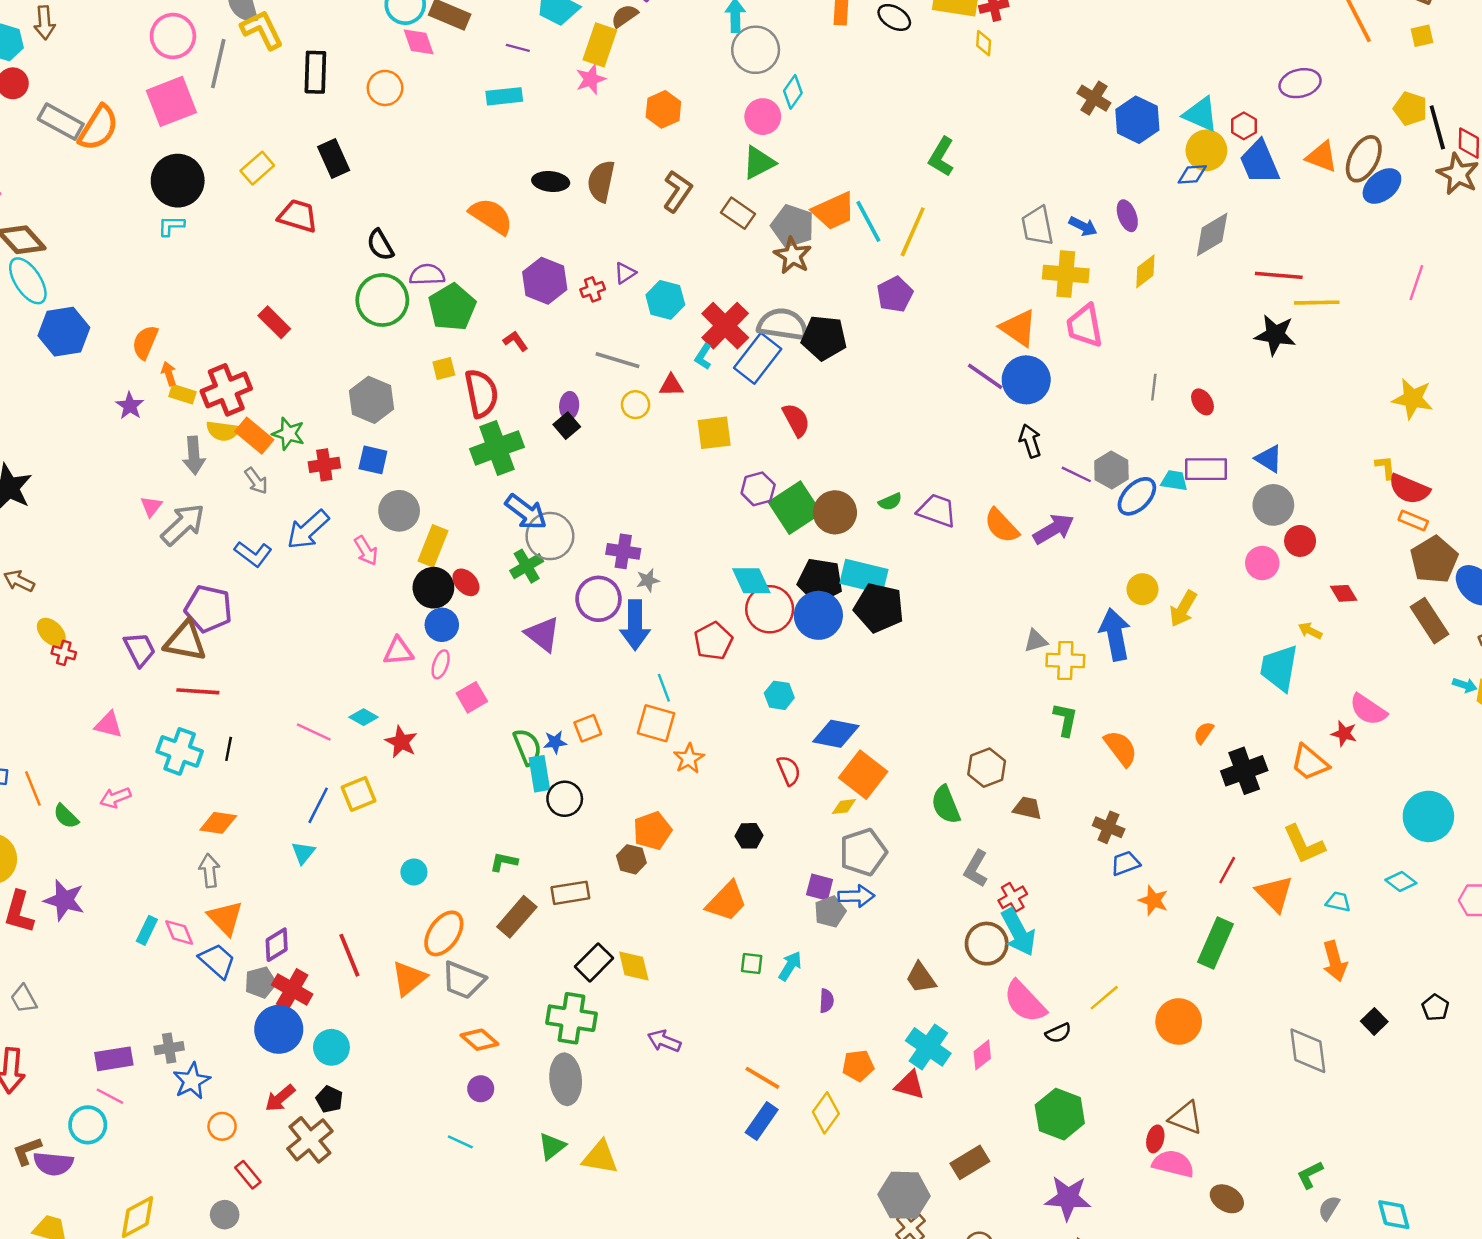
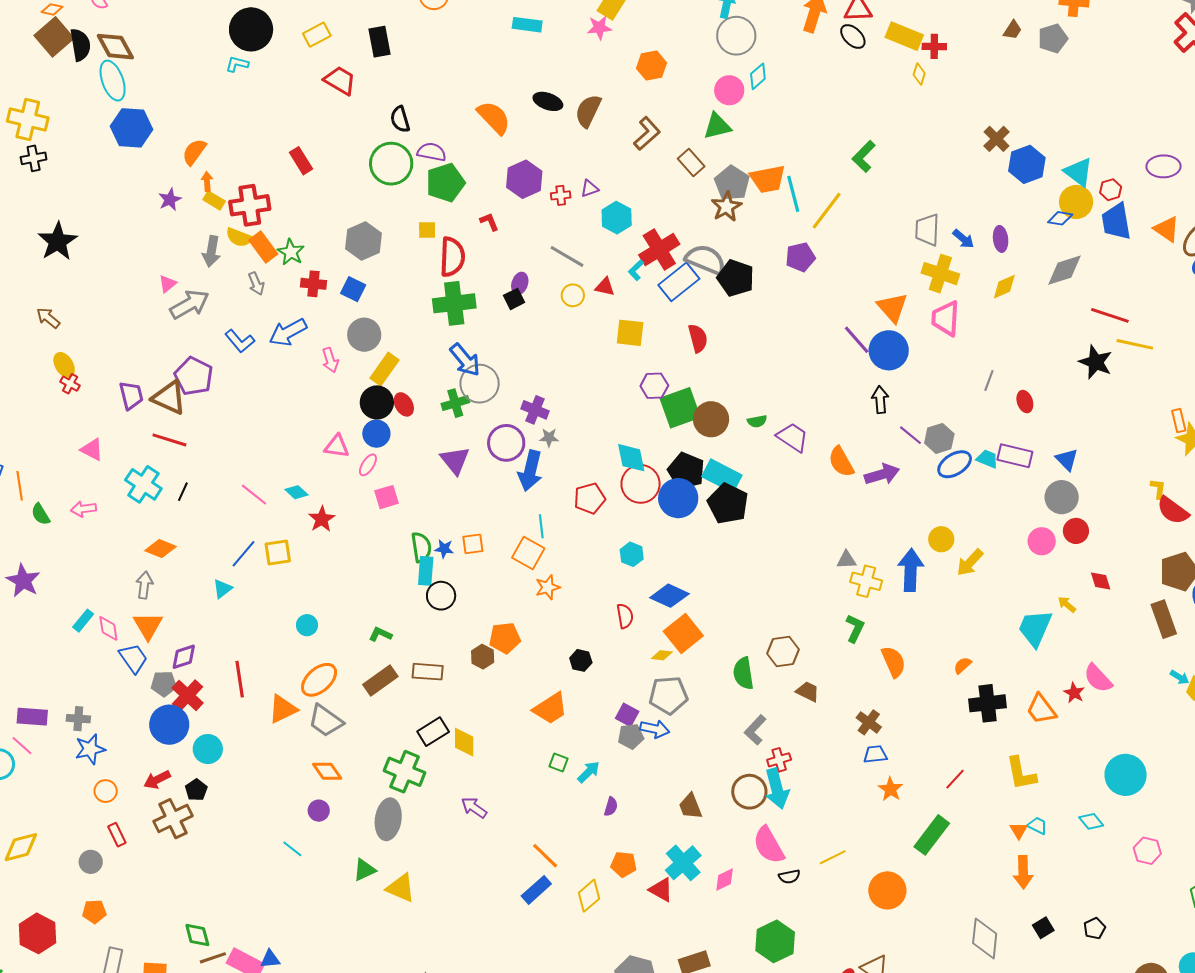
orange rectangle: (1413, 521) -> (1179, 421), moved, turned 40
orange triangle: (1274, 894) -> (1019, 830), moved, size x0.6

